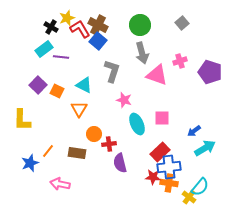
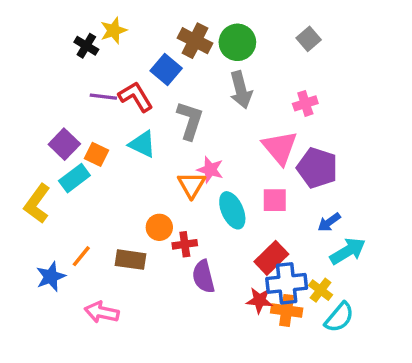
brown cross: (98, 25) -> (195, 41), moved
red L-shape: (80, 29) -> (136, 97), moved
cyan rectangle: (44, 49) -> (74, 178), moved
purple pentagon: (210, 72) -> (317, 168), moved
pink triangle: (157, 75) -> (280, 148), moved, turned 30
orange triangle: (79, 109) -> (192, 185), moved
yellow L-shape: (22, 120) -> (37, 204), turned 35
yellow cross: (189, 197) -> (321, 290), moved

